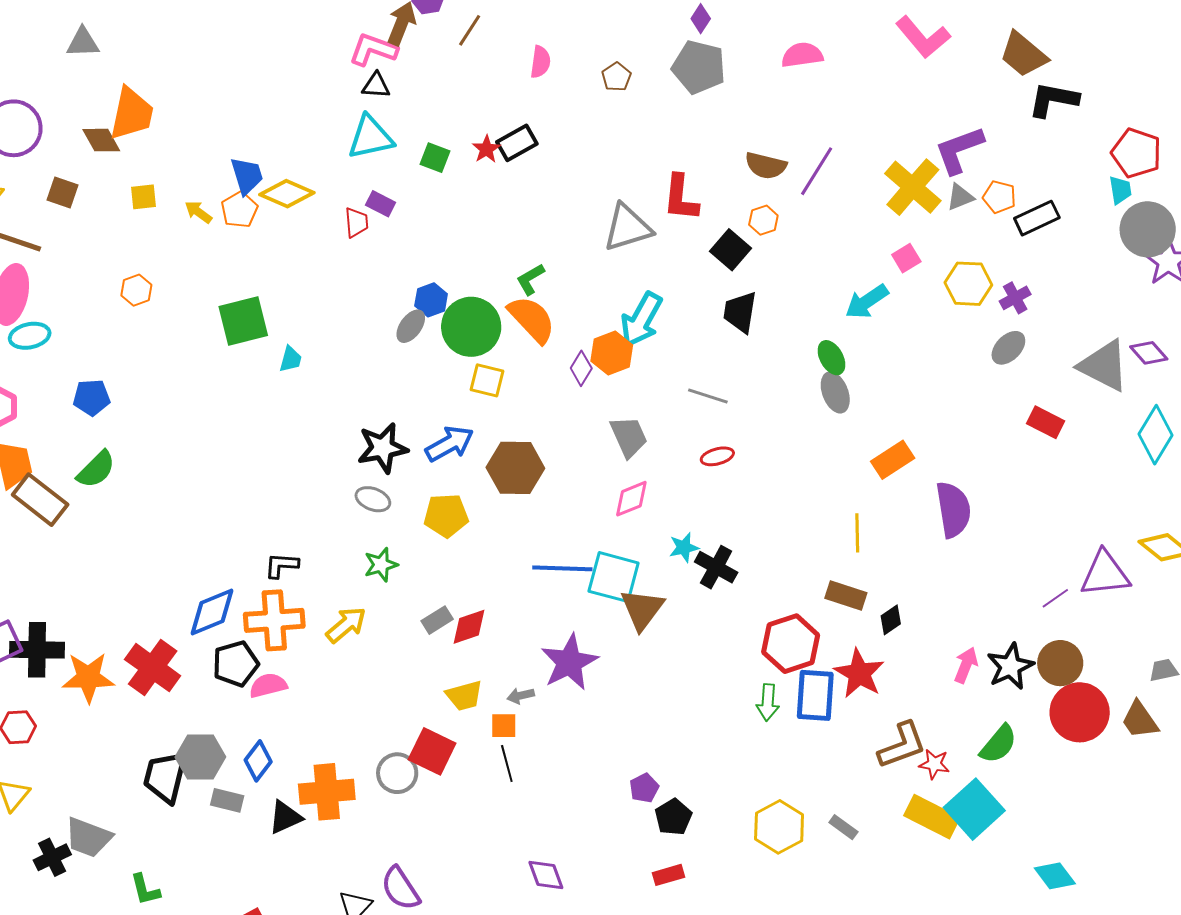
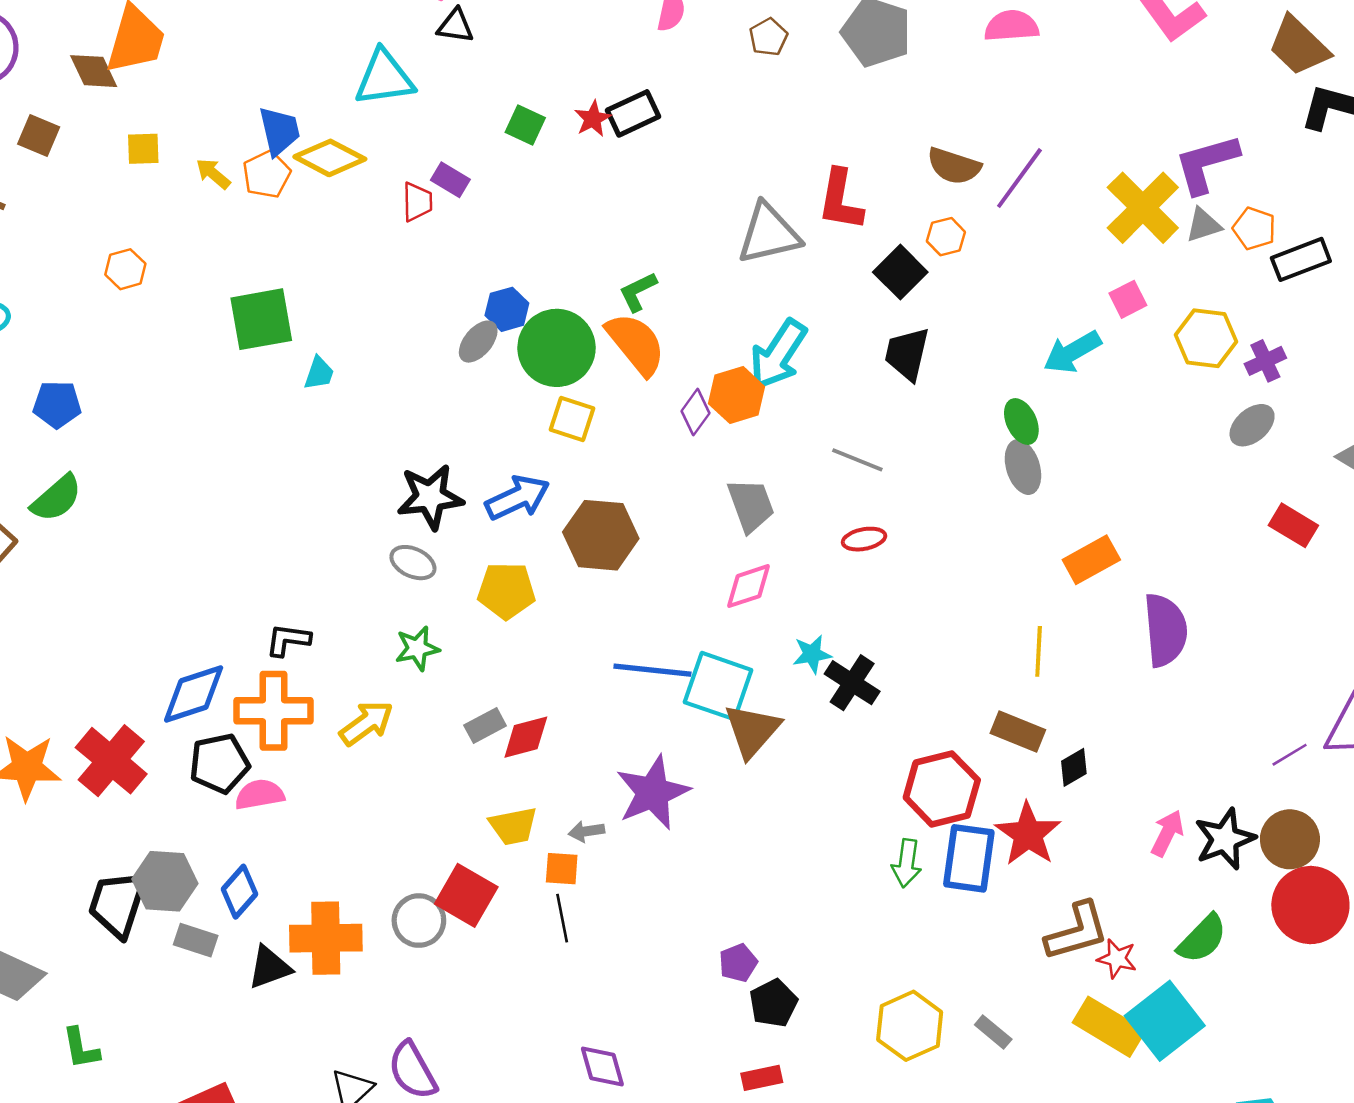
cyan triangle: (370, 137) -> (384, 78), moved

